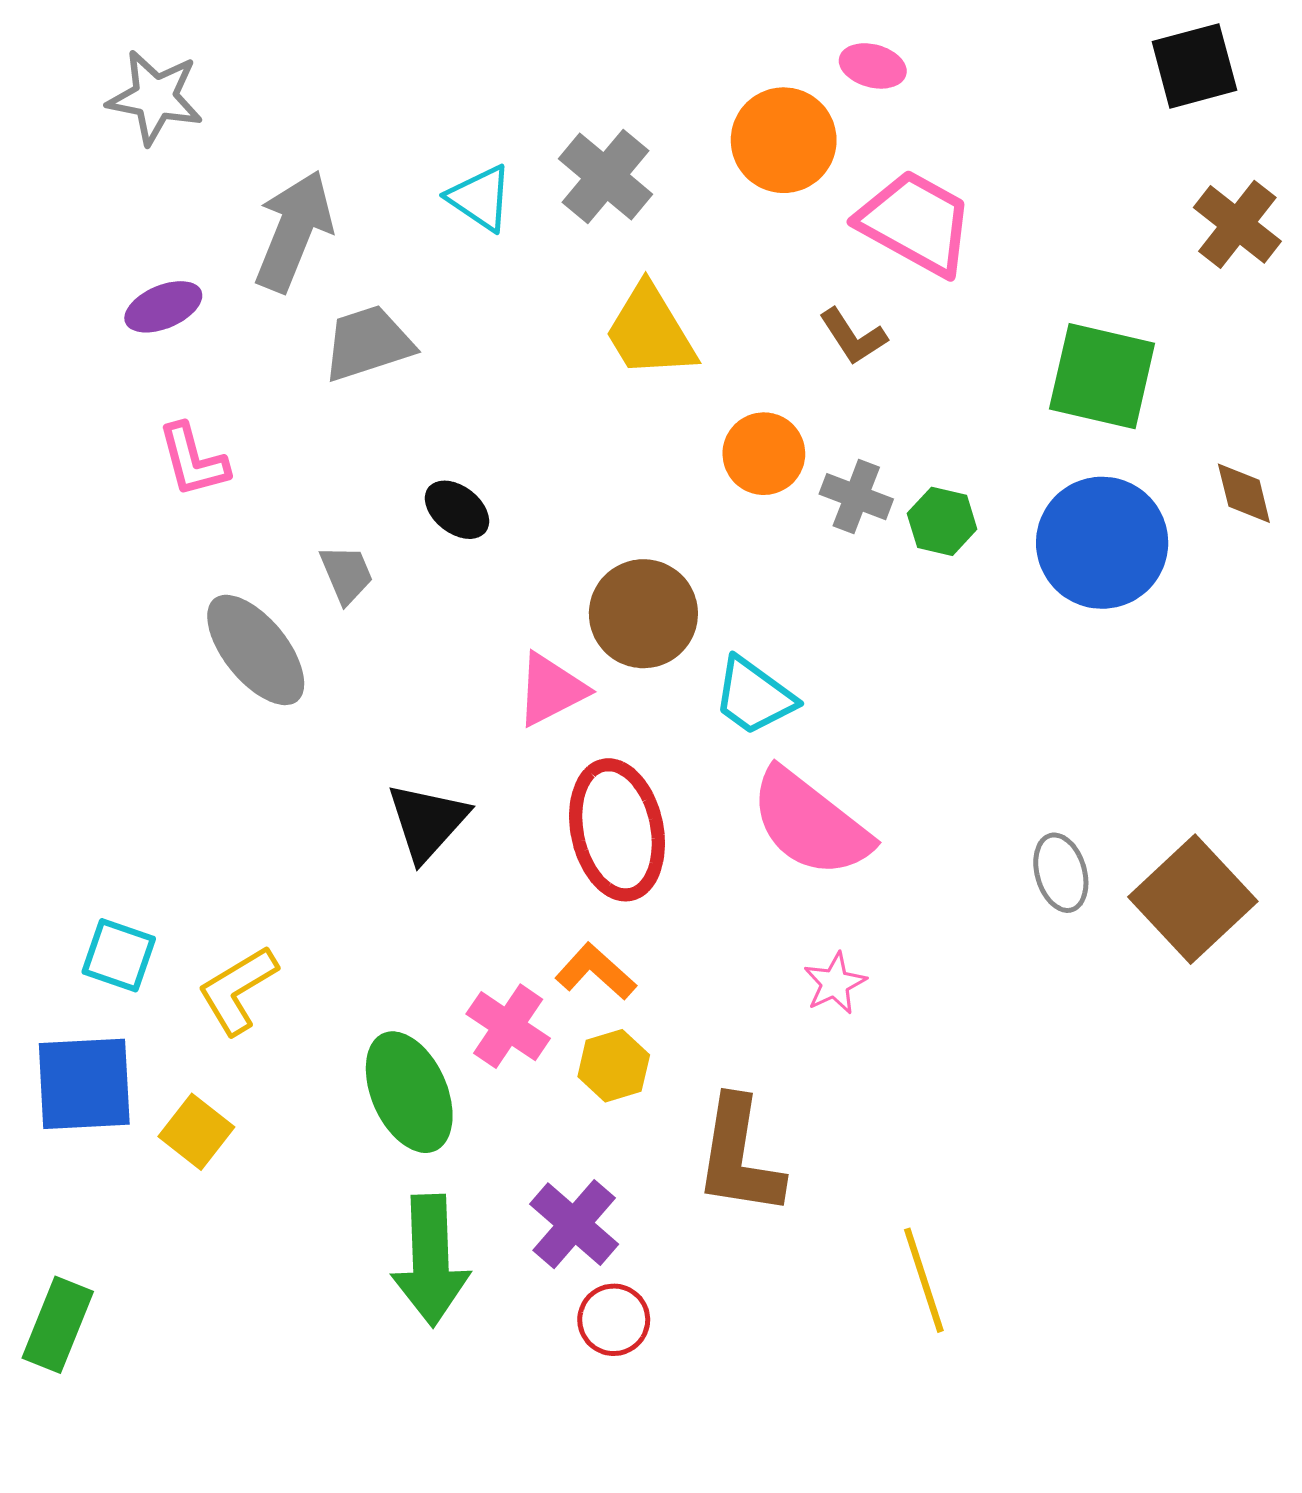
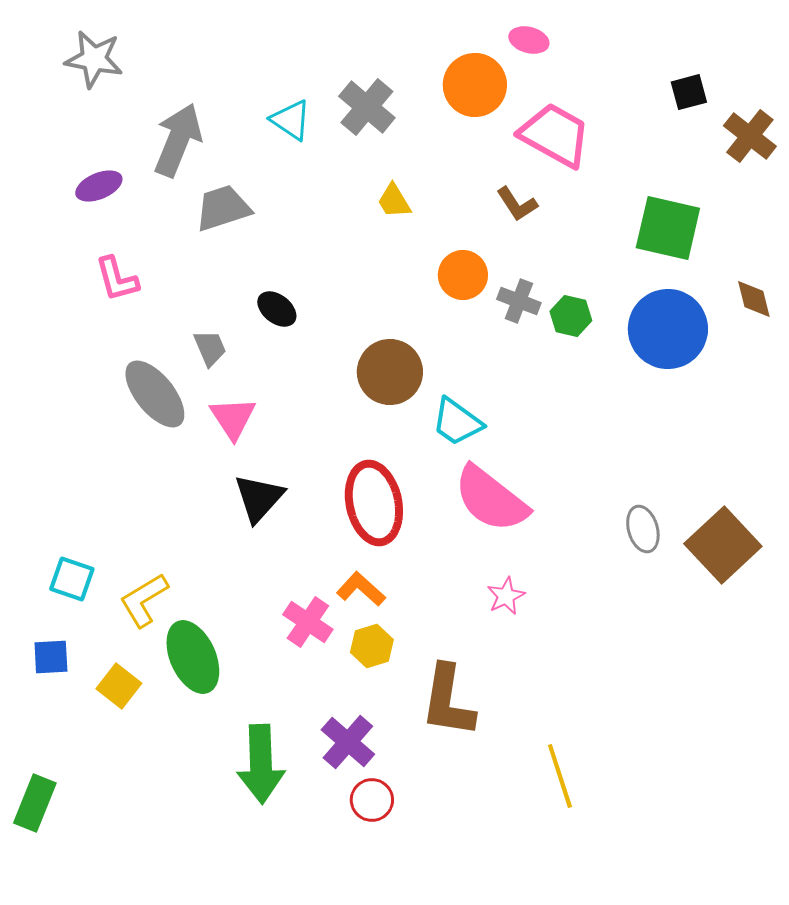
black square: (1194, 66) -> (689, 92), moved, size x0.7
yellow trapezoid: (650, 332) -> (394, 201), size x0.6
pink triangle: (551, 690) -> (233, 418), moved, turned -36
blue square: (84, 1084) -> (51, 657), size x0.6
green ellipse: (409, 1092) -> (193, 657), moved

